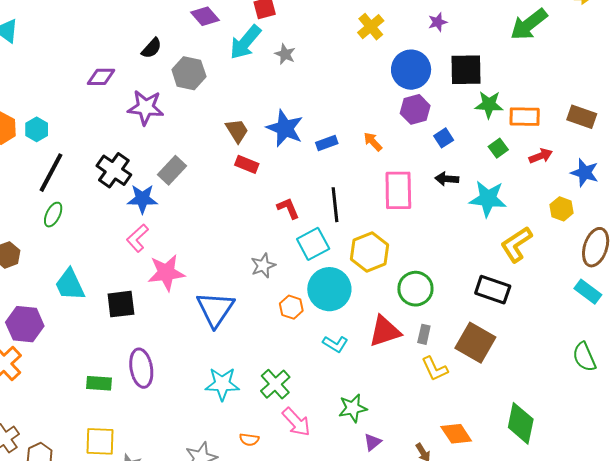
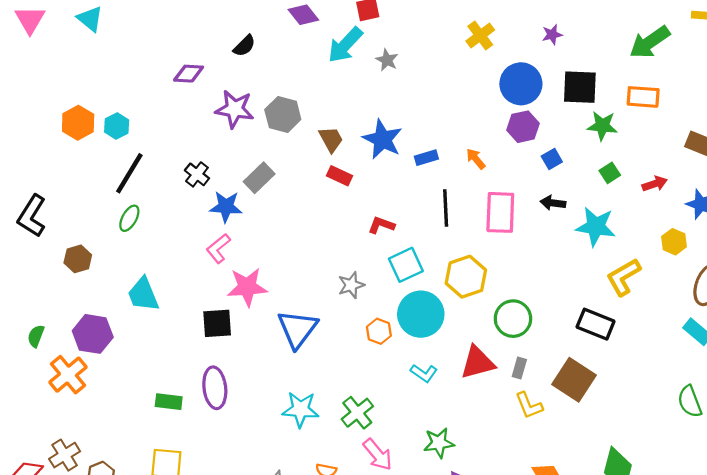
gray hexagon: (189, 73) -> (283, 115), moved
orange rectangle: (525, 117) -> (643, 97), moved
black cross: (114, 170) -> (197, 174), size x0.7
black line: (335, 205) -> (446, 208), moved
red L-shape: (288, 208) -> (381, 225), turned -50
black square: (121, 304) -> (217, 323), moved

